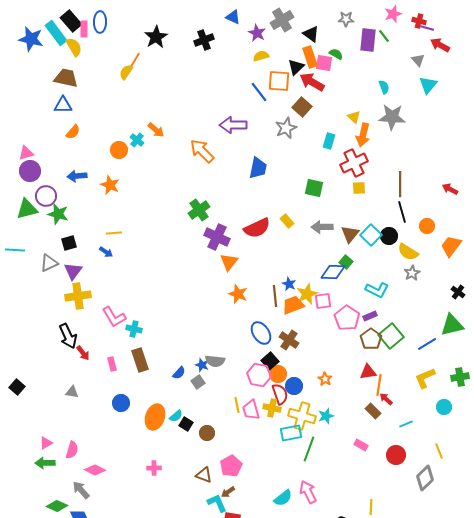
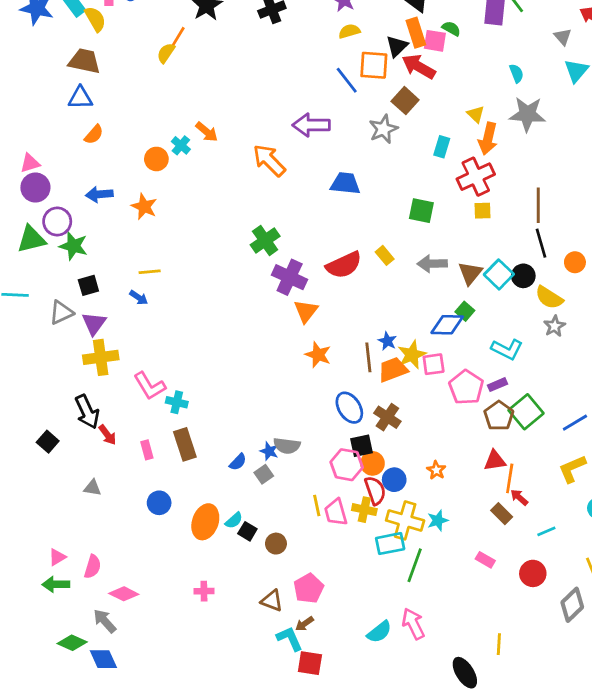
blue trapezoid: (258, 168) -> (345, 183), turned -95
black square: (270, 361) -> (362, 446), turned 30
black square: (17, 387) -> (48, 442), moved

